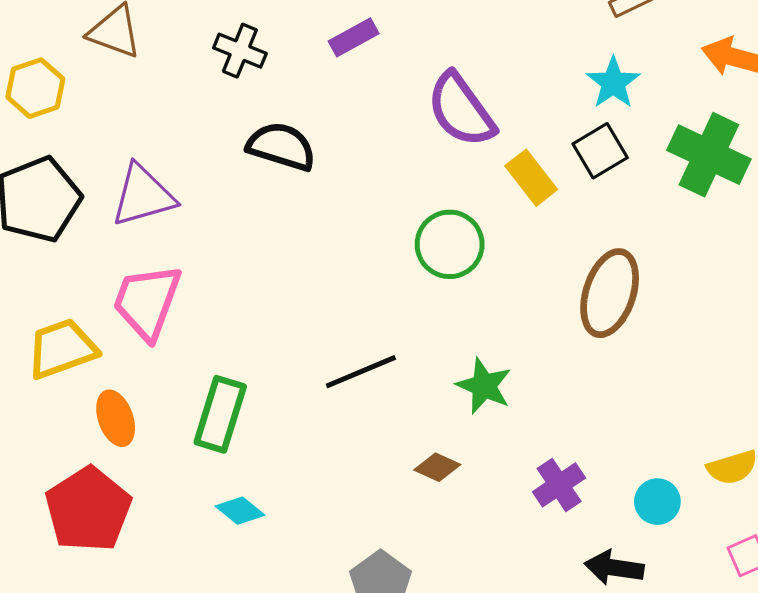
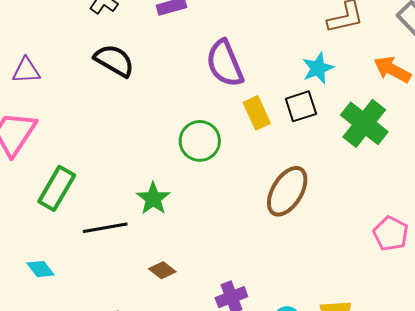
purple triangle: (143, 195) -> (26, 71), size x0.7
black line: (361, 372) -> (105, 228), moved
green star: (484, 386) -> (153, 199), moved
green rectangle: (220, 414) -> (57, 188), moved

